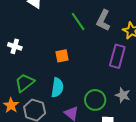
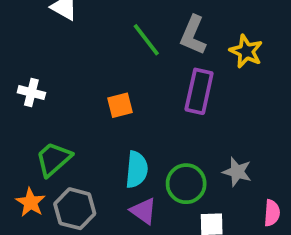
purple rectangle: (117, 56) -> (199, 91), moved
cyan semicircle: (57, 88) -> (137, 170), moved

